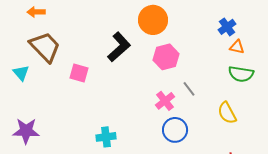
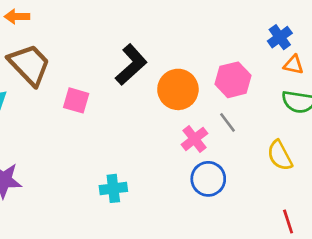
orange circle: (153, 20) -> (178, 89), moved
pink hexagon: (166, 57) -> (233, 80), moved

